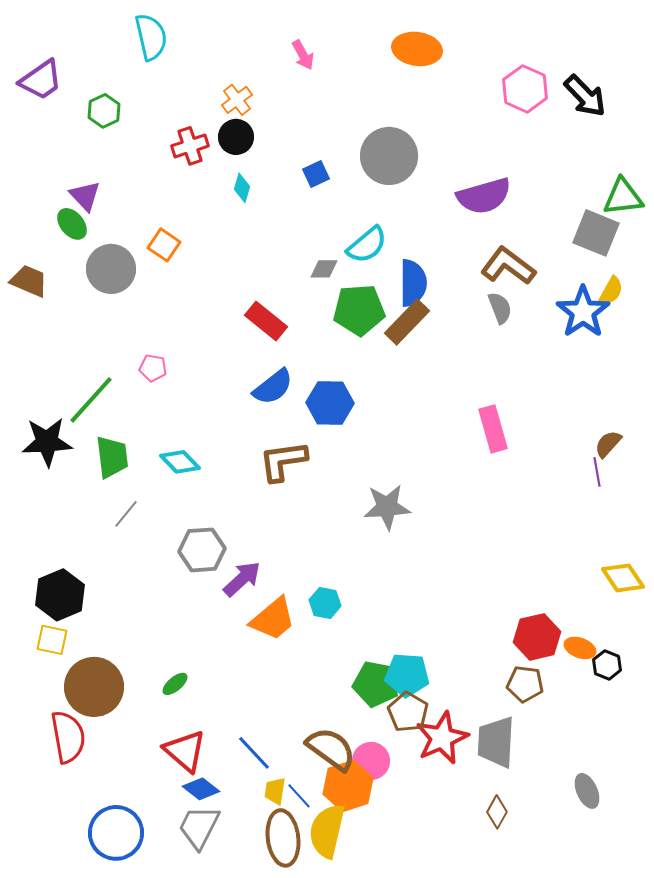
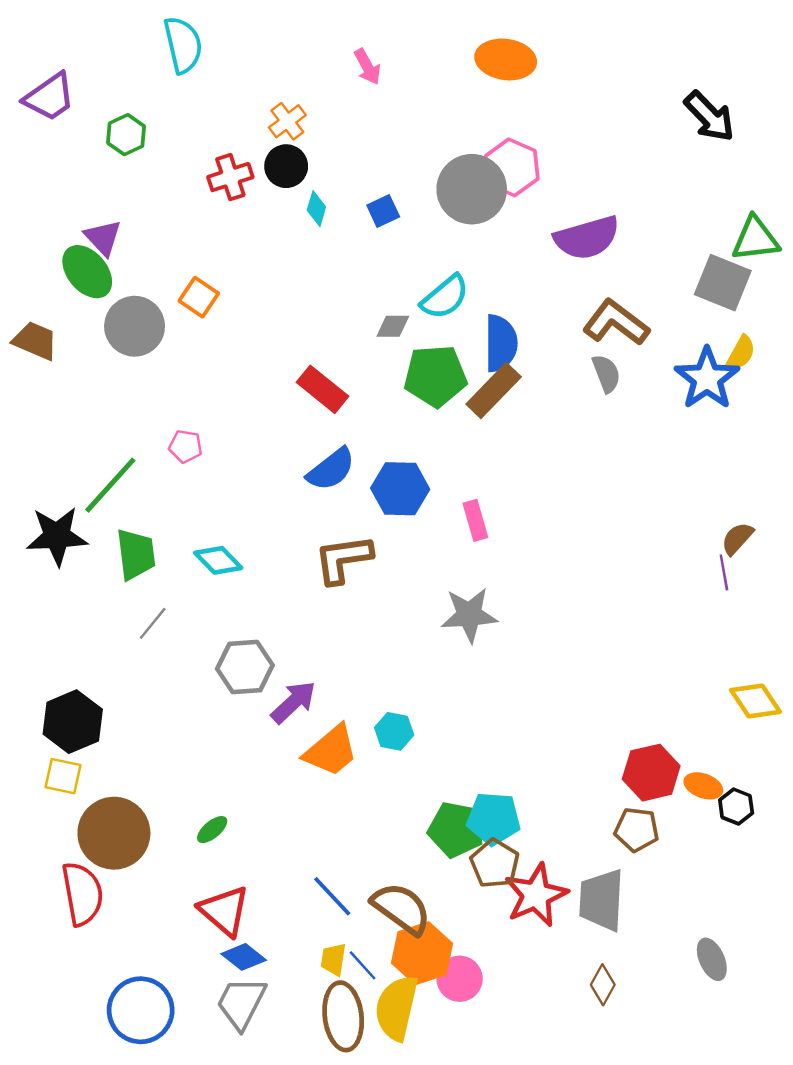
pink hexagon: (525, 89) -> (512, 167), moved
cyan diamond: (242, 188) -> (316, 209), moved
green ellipse: (72, 224) -> (87, 272), size x1.4
pink rectangle: (493, 429) -> (475, 520), moved, size x0.7
blue line: (254, 753) -> (332, 896), moved
pink circle: (371, 761) -> (460, 979), moved

